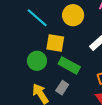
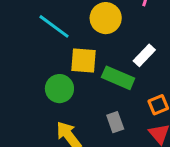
green rectangle: (69, 65) -> (118, 78), moved
gray rectangle: (62, 88) -> (115, 122), moved, turned -48

